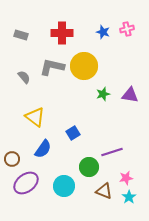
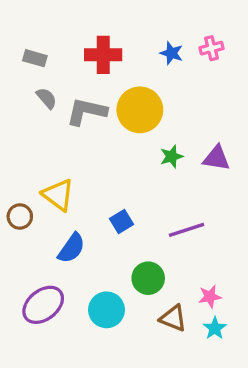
gray semicircle: (24, 77) -> (46, 98), moved
purple line: (112, 152) -> (187, 230), moved
brown circle: (12, 159) -> (20, 217), moved

